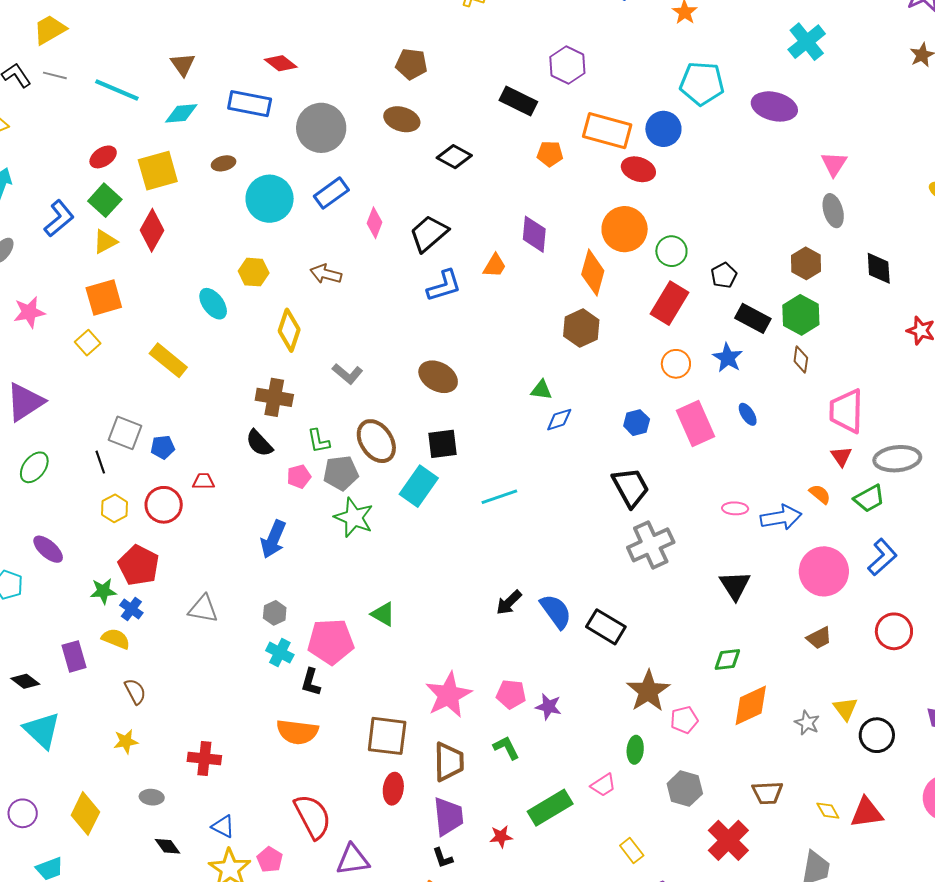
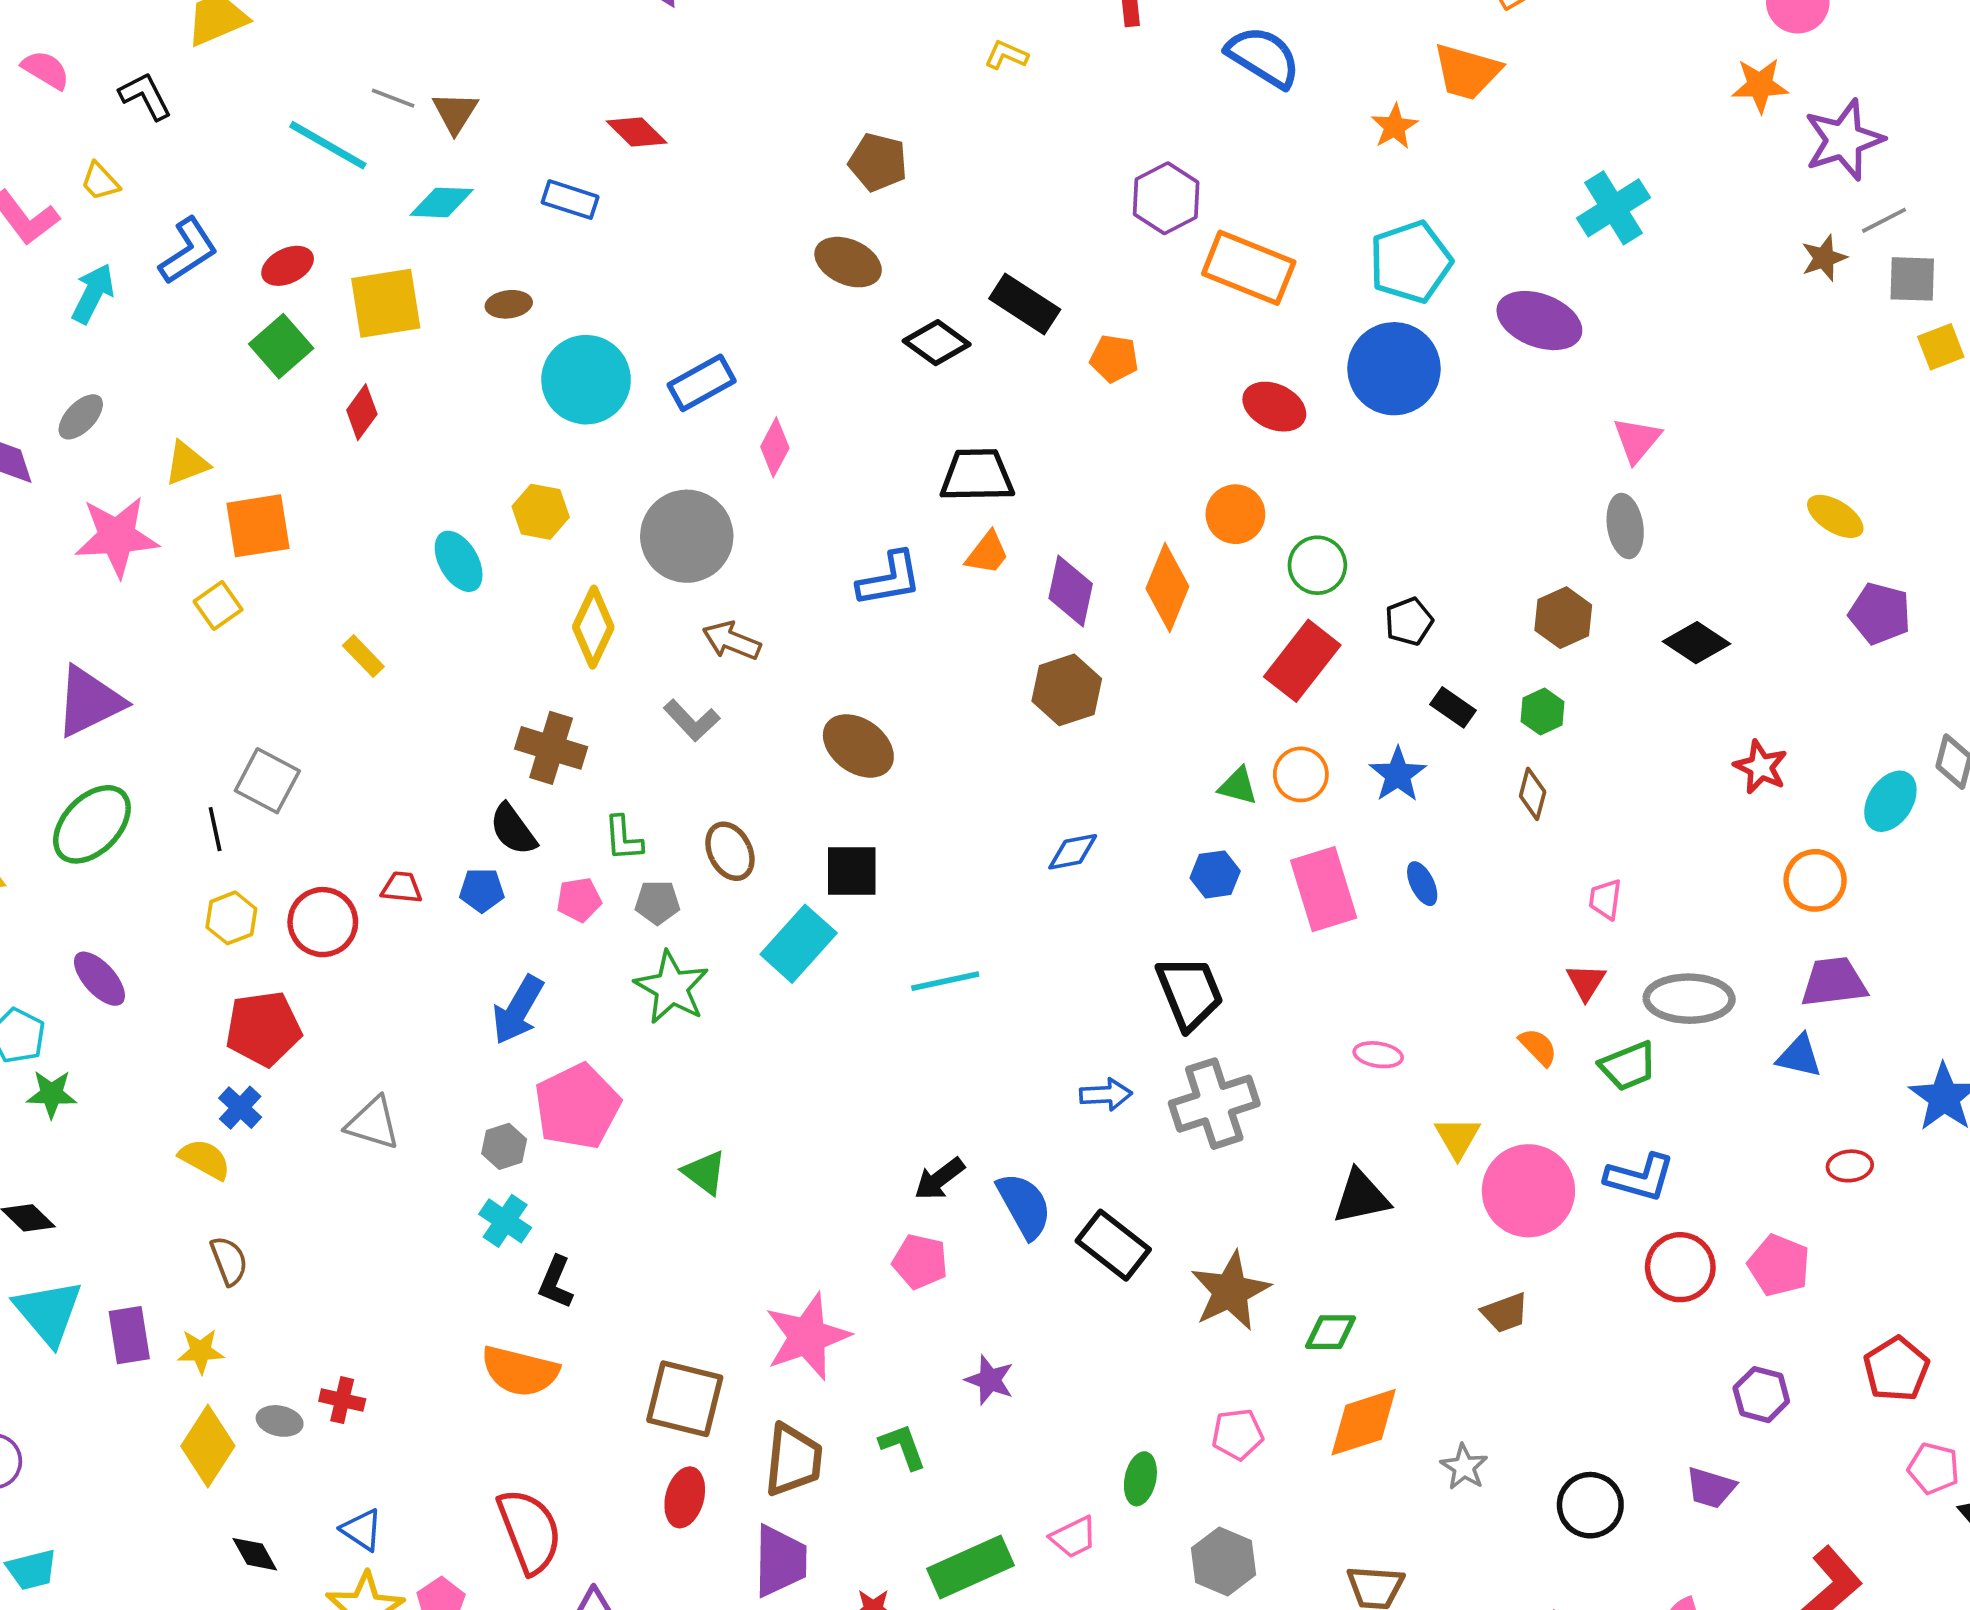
gray line: (55, 75) -> (393, 98), moved
cyan pentagon: (702, 83) -> (1411, 262), turned -30
black rectangle: (518, 101) -> (1025, 304), moved
blue rectangle: (250, 104) -> (570, 200), size x0.7
gray circle: (321, 128) -> (687, 536), moved
blue circle: (663, 129) -> (1394, 369), moved, size x1.4
orange rectangle: (607, 131) -> (1249, 268), moved
blue L-shape: (59, 218) -> (188, 251), moved
orange circle: (625, 229) -> (1235, 514), size x0.7
red diamond: (152, 230) -> (362, 412), size x0.7
black trapezoid: (429, 233) -> (977, 475), moved, turned 33
purple diamond: (534, 234) -> (1071, 591), moved
yellow triangle: (105, 242) -> (187, 463), moved
black diamond: (879, 268) -> (1696, 643), turned -60
brown arrow: (326, 274) -> (732, 641), moved
pink star: (29, 312) -> (117, 537), size x1.4
green hexagon: (801, 315) -> (1543, 712), size x0.6
black rectangle: (753, 318) -> (1453, 707), size x0.7
brown hexagon: (581, 328) -> (1067, 690), moved
yellow rectangle: (168, 360) -> (363, 656), size x0.6
green triangle: (541, 390) -> (1238, 786), moved
pink trapezoid: (846, 411) -> (1605, 899), size x0.5
brown ellipse: (376, 441) -> (730, 851), size x0.7
blue pentagon: (163, 447) -> (482, 890), moved
green ellipse: (34, 467) -> (92, 824), size x1.4
gray pentagon: (341, 473) -> (657, 902), size x0.7
blue arrow: (781, 517) -> (1106, 1095), moved, size x0.7
blue L-shape: (882, 557) -> (1640, 1177), turned 51
red pentagon: (139, 565) -> (263, 1029), turned 30
black triangle: (735, 585) -> (1361, 1197), turned 44
green star: (103, 591) -> (52, 1094), moved
red circle: (894, 631) -> (1680, 1267), moved
pink pentagon: (331, 642) -> (577, 1106), moved, turned -30
purple rectangle: (74, 656) -> (129, 1335), moved
brown star: (648, 691) -> (1230, 1291), moved
pink pentagon: (511, 694) -> (920, 1262), moved
yellow triangle: (845, 709) -> (1458, 1137), moved
red cross: (204, 759) -> (342, 1400), size x0.7
gray ellipse: (152, 797) -> (280, 1421), moved
yellow diamond: (85, 814) -> (208, 1446), moved

